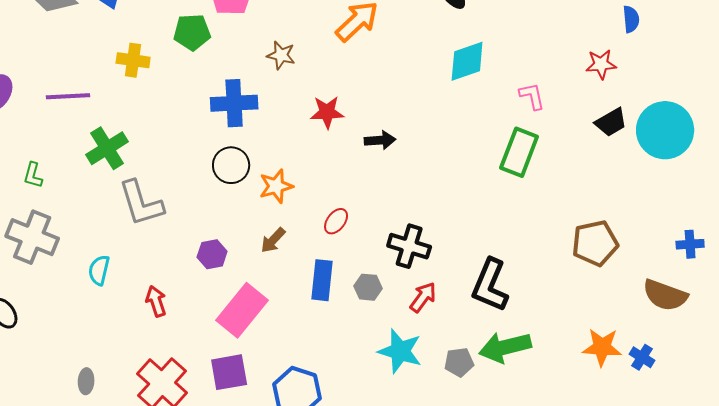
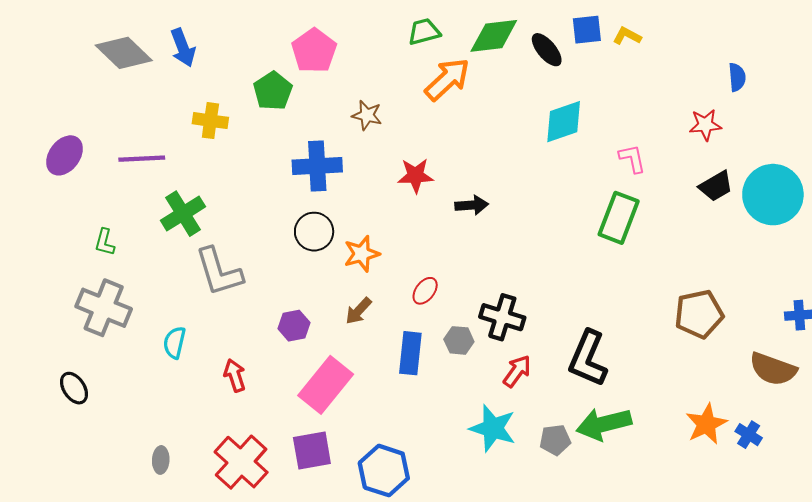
green pentagon: (192, 32) -> (273, 91), turned -30
gray hexagon: (368, 287) -> (459, 340), moved
orange star: (602, 347) -> (706, 424), turned -30

